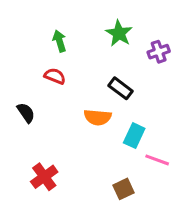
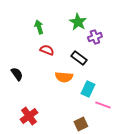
purple cross: (159, 52) -> (95, 37), moved
red semicircle: (55, 76) -> (47, 50), moved

